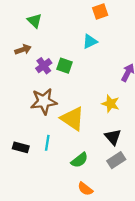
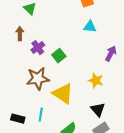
cyan triangle: (90, 41) -> (90, 27), moved, turned 32
brown arrow: (23, 50) -> (20, 34), turned -72
green square: (64, 66) -> (59, 56), moved, turned 32

